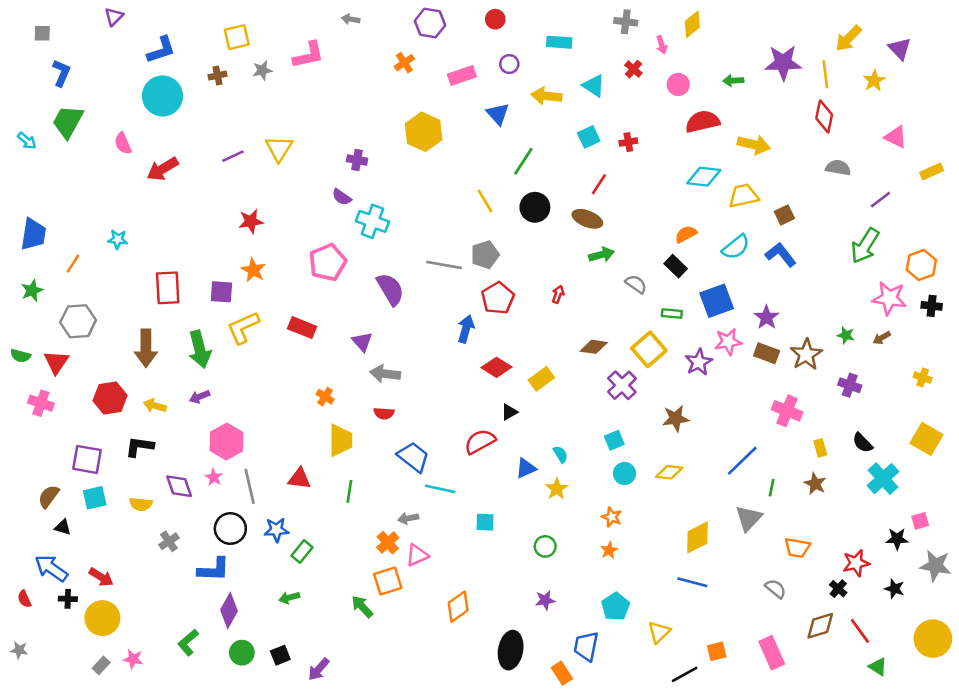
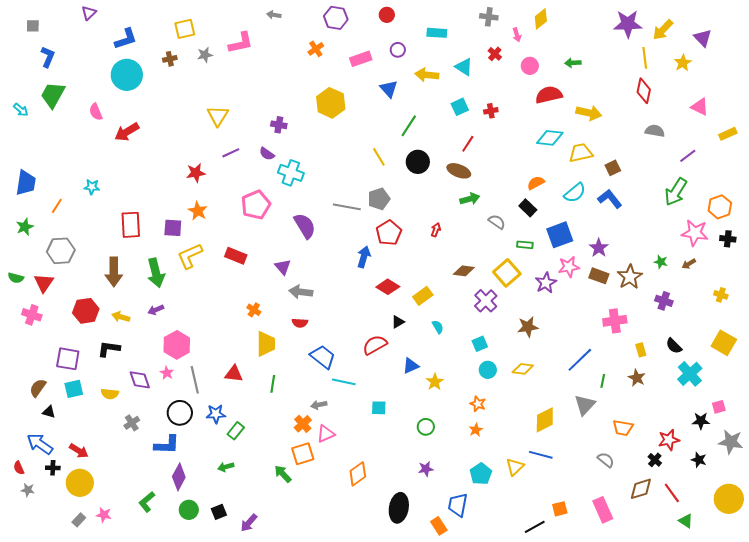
purple star: (783, 63) -> (628, 24), moved
purple line: (233, 156) -> (231, 153), moved
pink cross: (787, 411) -> (615, 321), turned -30
cyan semicircle: (561, 454) -> (438, 327), moved
yellow triangle: (659, 632) -> (515, 467), moved
gray star: (19, 650) -> (28, 490), moved

